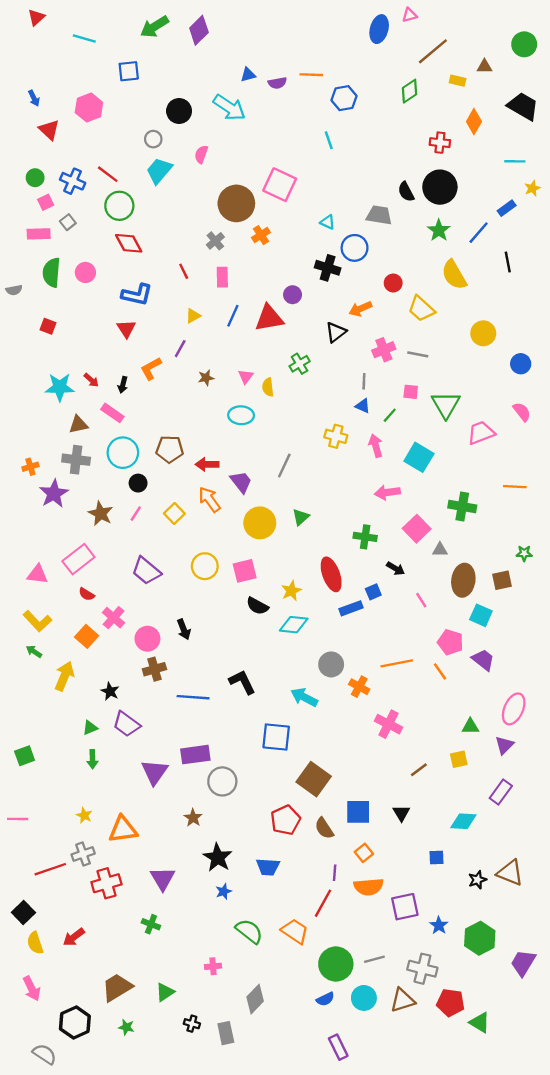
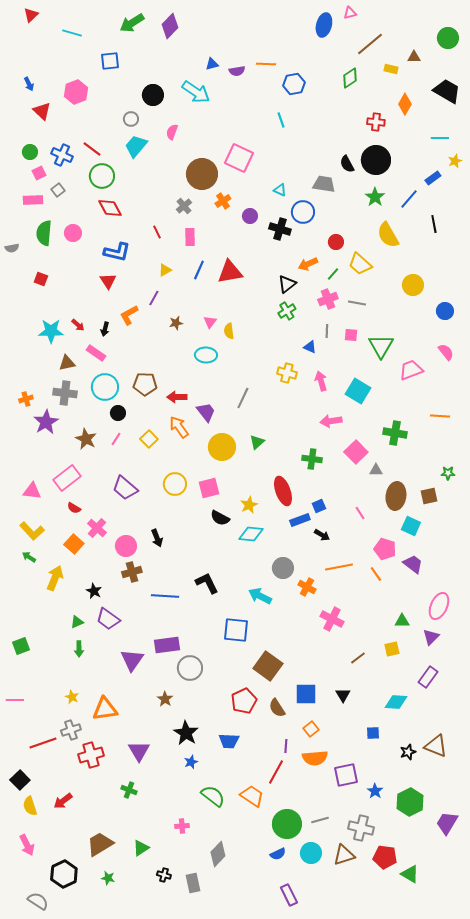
purple circle: (293, 295) -> (250, 216), moved
green cross: (300, 364) -> (287, 311), moved
gray line: (364, 381) -> (327, 331), moved
green line: (390, 415) -> (333, 274), moved
black arrow: (395, 569) -> (322, 535), moved

